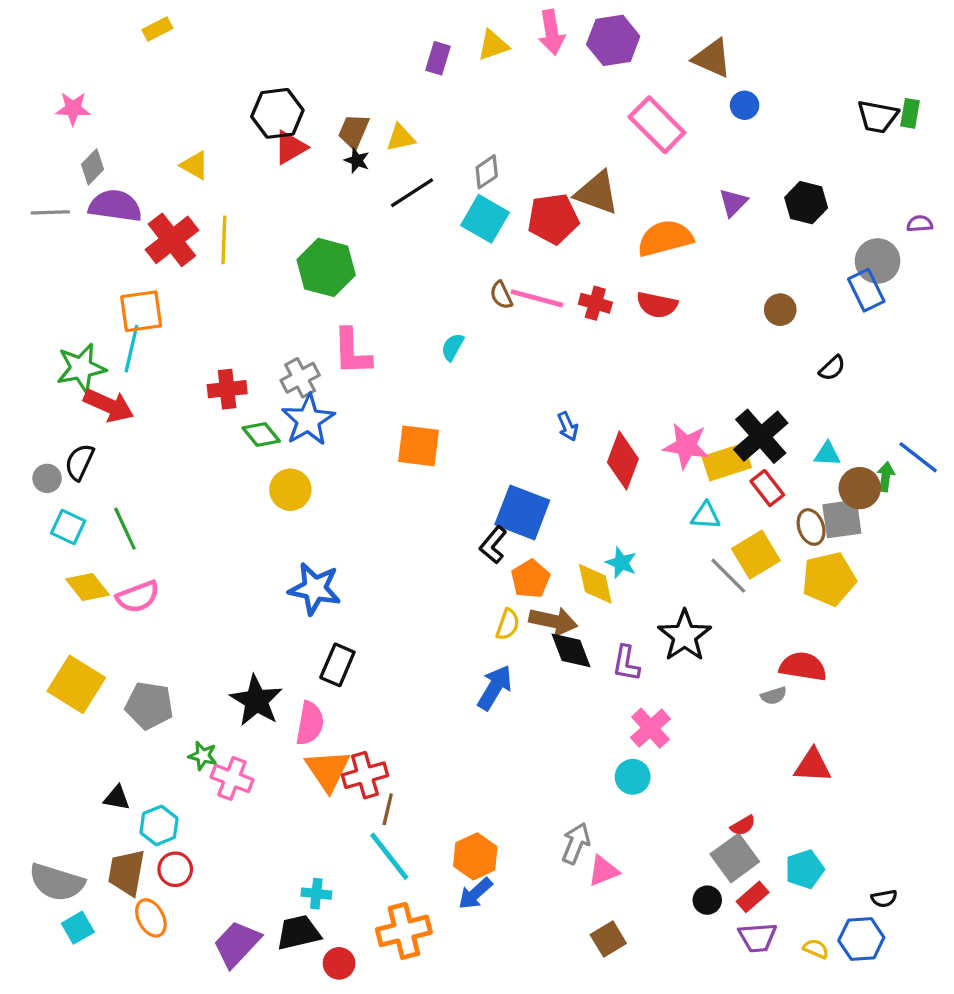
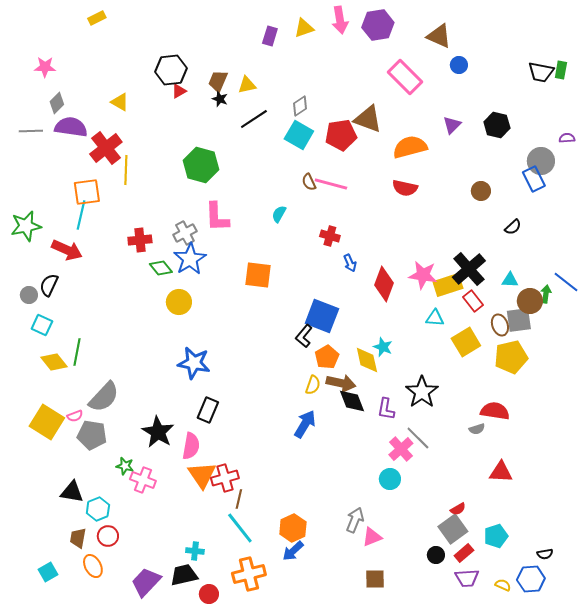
red triangle: (290, 147) -> (179, 91), size x0.7
yellow line: (224, 240) -> (126, 170), moved
red cross: (595, 303) -> (330, 236), moved
green star: (81, 368) -> (26, 226), moved
green line: (125, 529) -> (77, 352), moved, turned 36
gray line: (728, 576) -> (418, 438), moved
pink semicircle: (138, 597) -> (75, 416), moved, size x0.6
black triangle: (117, 798) -> (72, 492), size x1.4
brown trapezoid: (127, 873) -> (78, 538), size x0.7
gray semicircle: (57, 882) -> (104, 397), moved, turned -64
brown square: (608, 939) -> (375, 579), turned 30

